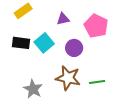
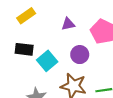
cyan square: (44, 43) -> (47, 61), moved

